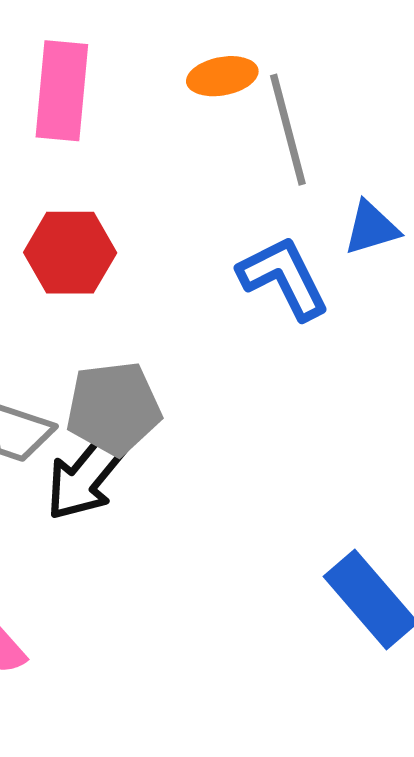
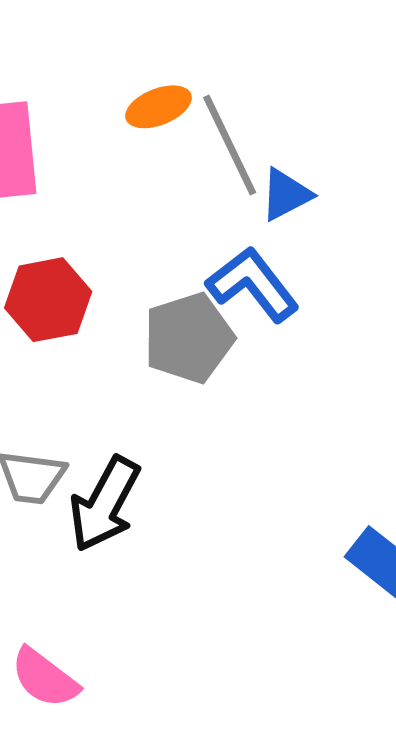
blue triangle: (371, 228) -> (286, 195), moved
gray pentagon: (114, 408) -> (189, 338), moved

